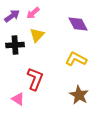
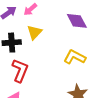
red L-shape: (35, 79) -> (20, 70), moved

